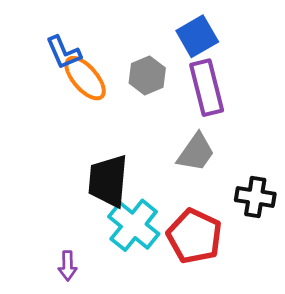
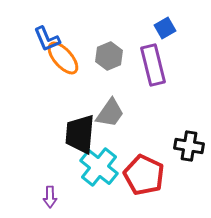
blue square: (197, 36) -> (165, 28), moved, size x0.7
gray trapezoid: (196, 152) -> (110, 113), moved

